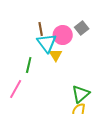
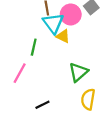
yellow triangle: (56, 55) -> (63, 36), turned -32
green triangle: (81, 94) -> (78, 72), moved

